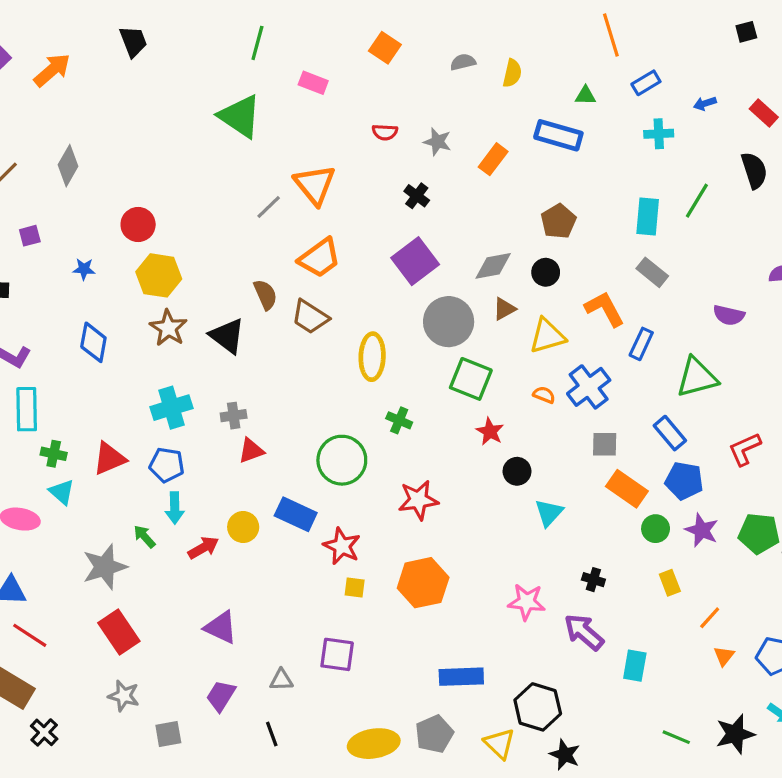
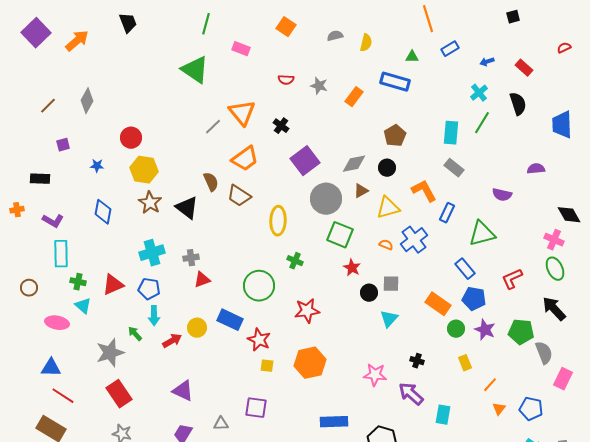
cyan cross: (659, 134) -> (479, 93), moved, turned -36
black cross: (417, 196) -> (281, 126), moved
gray square: (605, 444) -> (391, 284), moved

